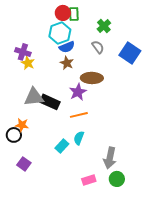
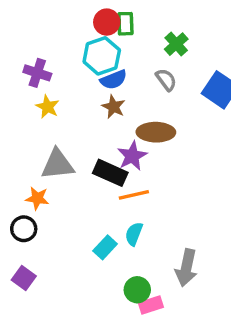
purple cross: (23, 52) -> (37, 73), moved
black rectangle: (50, 102) -> (110, 173), moved
orange star: (22, 125) -> (37, 198), moved
purple square: (24, 164) -> (24, 278), moved
green circle: (117, 179) -> (137, 290), moved

